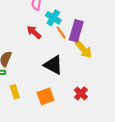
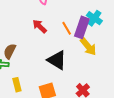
cyan cross: (53, 18) -> (94, 18), moved

